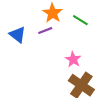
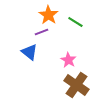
blue triangle: (18, 35) -> (29, 52), moved

